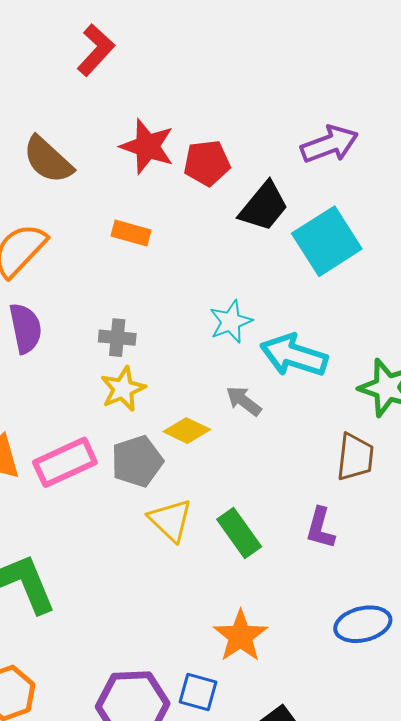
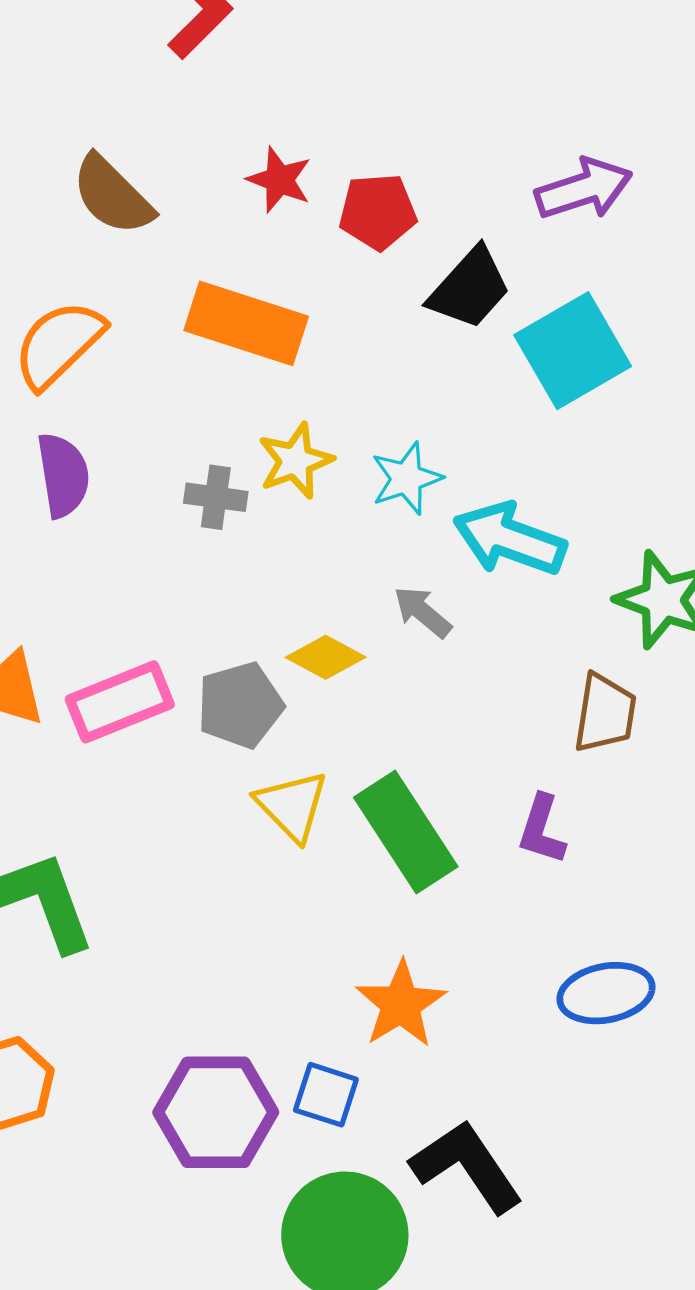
red star: (147, 146) -> (279, 180), size x0.7
orange rectangle: (131, 233) -> (246, 323), size x1.8
yellow star: (123, 389) -> (295, 461), moved
green rectangle: (239, 533) -> (406, 832), size x1.4

